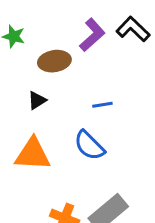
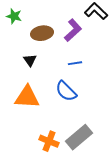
purple L-shape: (92, 35) -> (73, 30), moved
black triangle: (37, 100) -> (30, 60), turned -32

